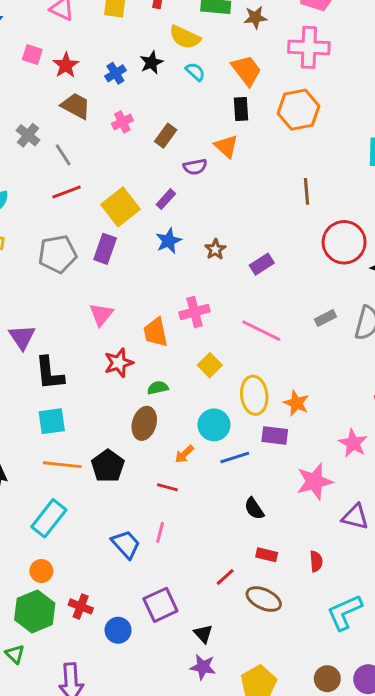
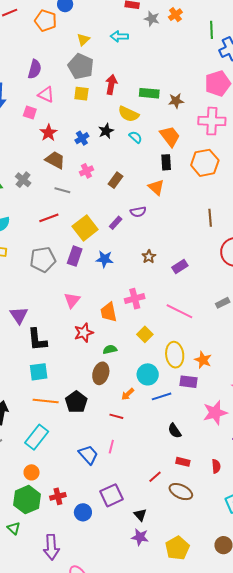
pink square: (32, 54) -> (30, 113), moved
gray line: (63, 155) -> (62, 190), moved, turned -42
purple semicircle: (195, 167) -> (138, 212), moved
blue star: (169, 241) -> (105, 259), moved, turned 30
red cross: (81, 606) -> (58, 496), turned -35

